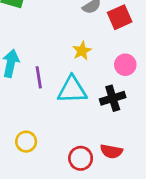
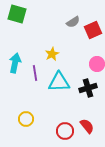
yellow star: (82, 51) -> (52, 54), moved
red semicircle: (111, 151) -> (87, 126), turned -140

